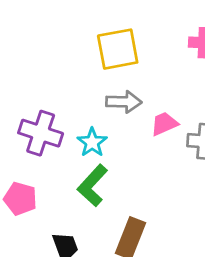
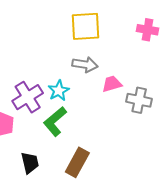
purple cross: (41, 133) -> (28, 97), moved, turned 32

